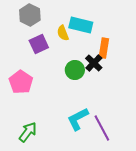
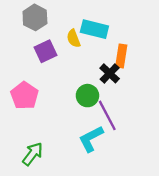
green circle: (75, 70) -> (87, 96), moved
purple line: (102, 128) -> (107, 115), moved

